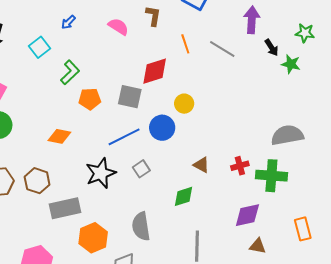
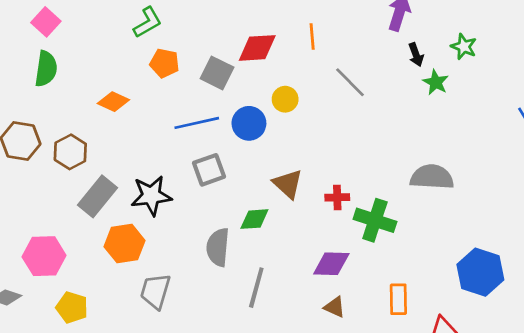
orange line: (185, 44) -> (312, 37), moved
gray line: (222, 49) -> (350, 82), moved
gray semicircle: (287, 135) -> (432, 177), moved
brown triangle: (201, 165) -> (288, 184), size x1.4
gray square: (141, 169) -> (209, 170), size x1.4
black star: (101, 173) -> (151, 196), moved
gray rectangle: (65, 208) -> (98, 196), turned -52
gray semicircle: (141, 226) -> (218, 247), moved

